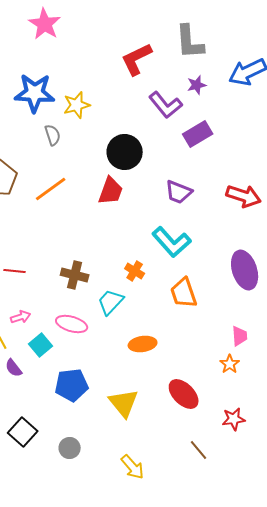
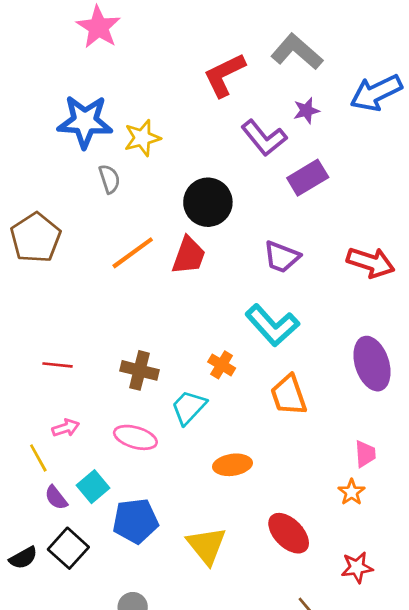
gray L-shape: (190, 42) -> (297, 52), turned 135
orange line: (51, 189) -> (133, 253), moved
cyan square: (41, 345) -> (93, 487), moved
black square: (23, 432) -> (68, 548), moved

